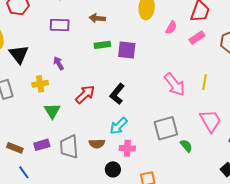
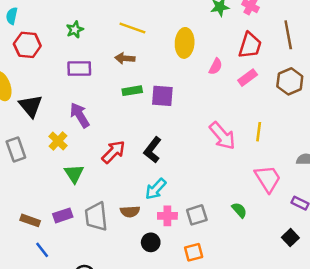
purple arrow: (59, 63) -> (80, 115), size x1.5
yellow cross: (40, 84) -> (58, 141), turned -35
gray square: (166, 128) -> (197, 215), moved, size x0.7

